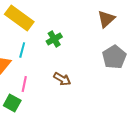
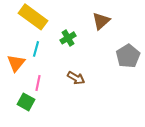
brown triangle: (106, 19) -> (101, 21), moved

